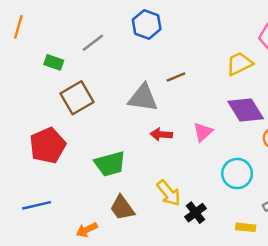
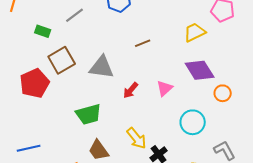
gray triangle: (143, 98) -> (102, 67), moved
red arrow: (161, 134) -> (131, 90), turned -54
red pentagon: (48, 145) -> (35, 83), moved

